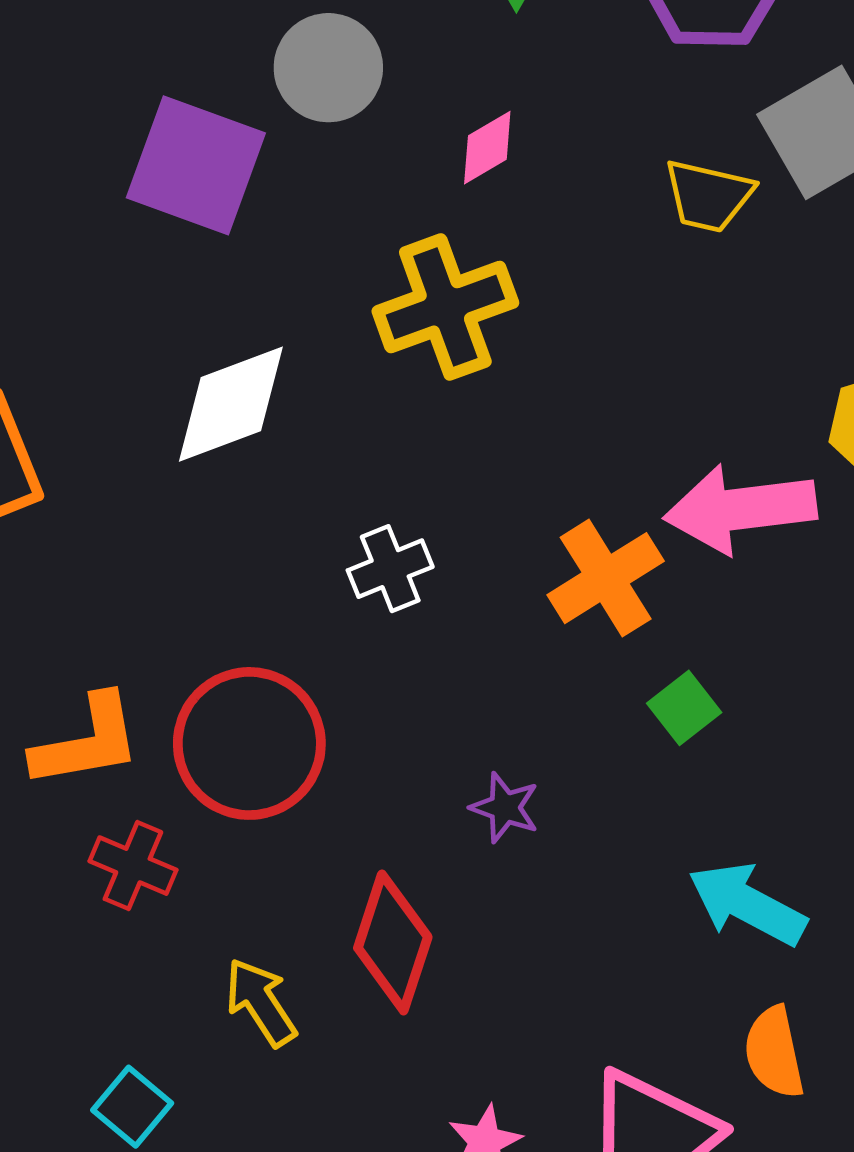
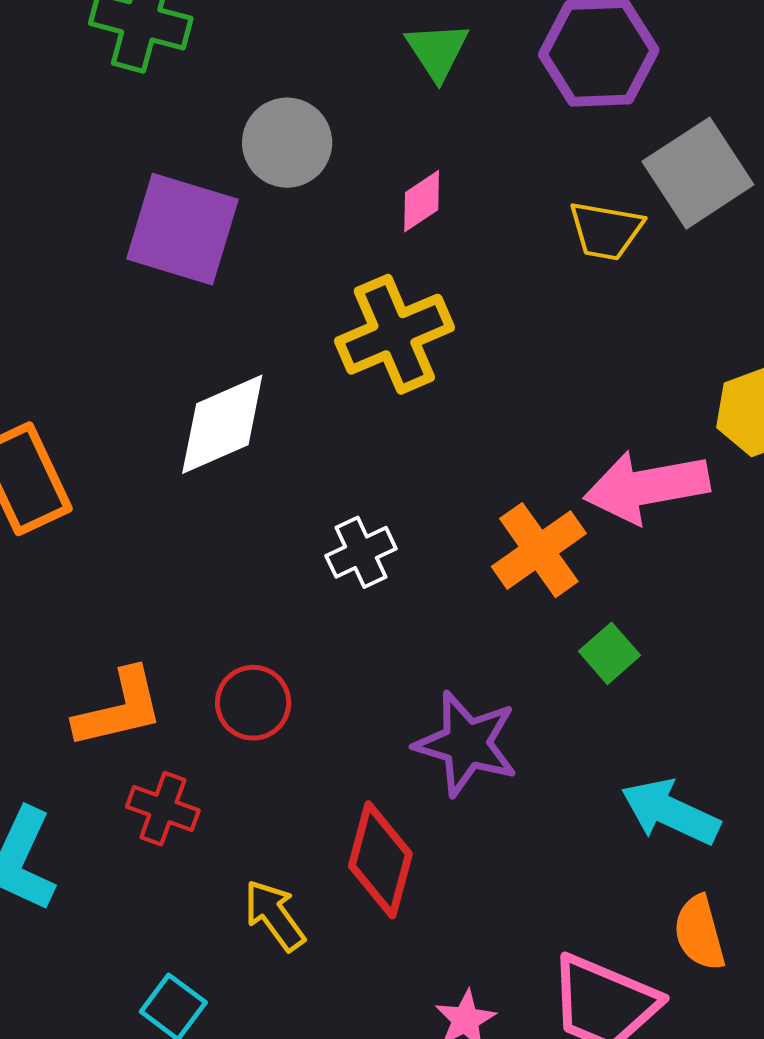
red circle: (249, 743) -> (253, 703), size x0.6
purple star: (505, 808) -> (466, 744), size x1.8

